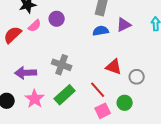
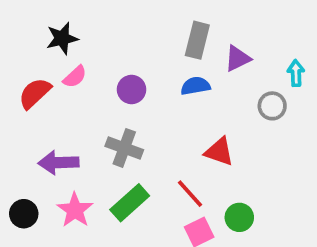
purple circle: (57, 19) -> (132, 90), moved
purple triangle: (124, 25) -> (237, 58), moved
gray circle: (137, 77) -> (272, 106), moved

